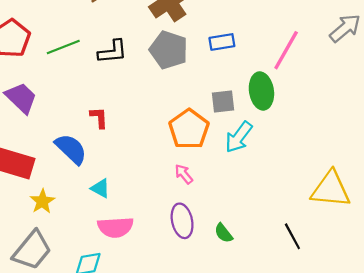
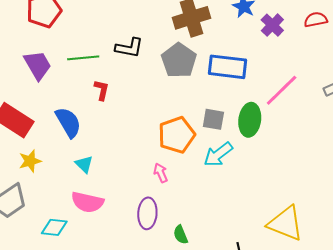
blue rectangle: (222, 42) -> (228, 67), size x1.6
green line: (63, 47) -> (83, 58), moved
red L-shape: (99, 118) -> (102, 90), moved

